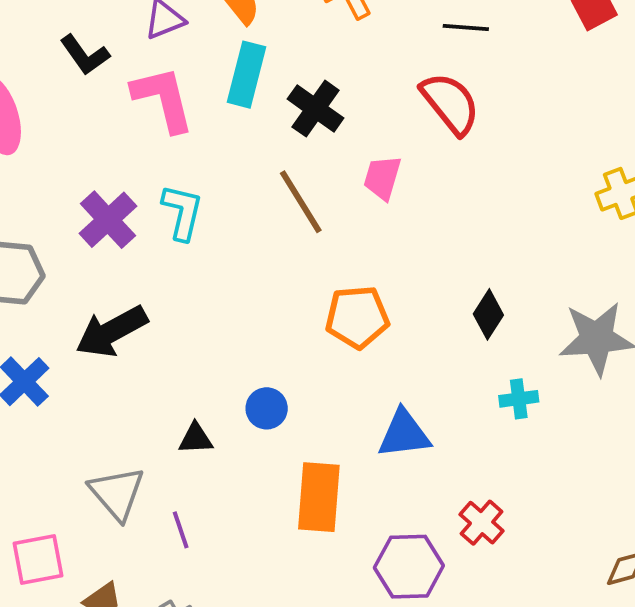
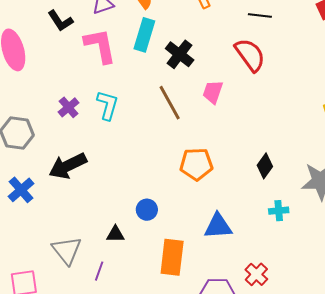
purple cross: (108, 220) -> (69, 107), size x0.7
black triangle: (196, 439) -> (115, 234), moved
purple line: (181, 530) -> (99, 271), turned 36

